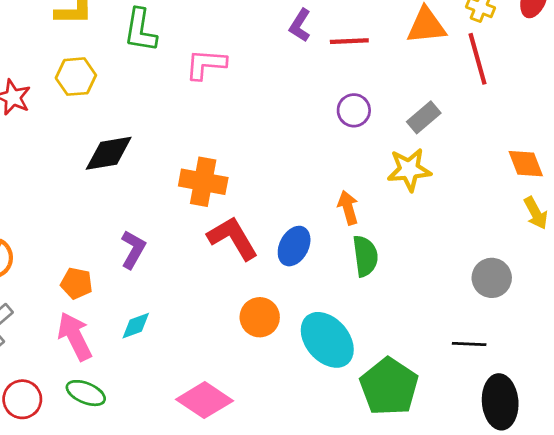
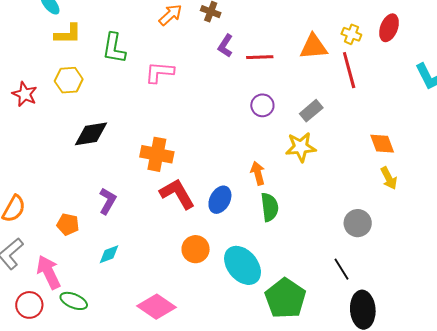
pink arrow: (75, 336) -> (49, 272), moved
black line: (469, 344) -> (341, 269), turned 55

